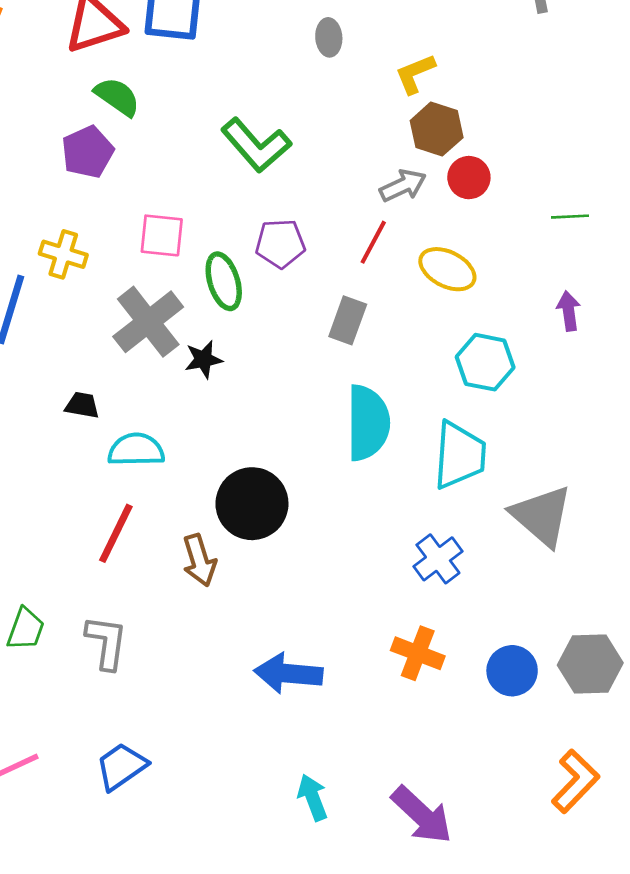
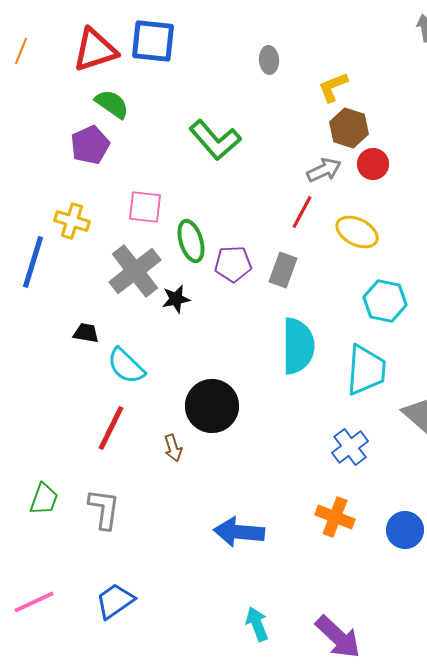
purple pentagon: (280, 244) -> (233, 264), moved
cyan semicircle: (136, 450) -> (126, 366), turned -135
brown arrow: (199, 560) -> (173, 448), size x0.7

